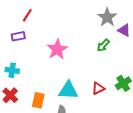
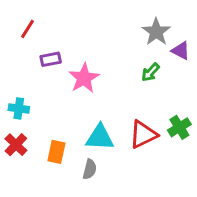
red line: (27, 15) -> (27, 29), moved
purple rectangle: (18, 36) -> (51, 59), moved
red triangle: (98, 88) -> (143, 135), size x1.5

